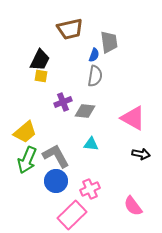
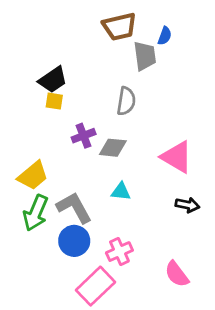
brown trapezoid: (70, 29) -> (119, 27), moved
blue semicircle: (94, 55) -> (165, 36), moved
black trapezoid: (40, 60) -> (53, 80), turned 30

